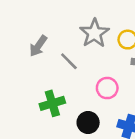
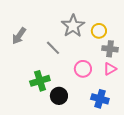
gray arrow: (38, 46) -> (19, 36), moved
black circle: (88, 122) -> (59, 96), moved

